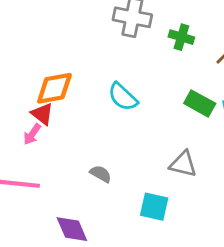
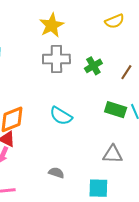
green cross: (181, 37) -> (93, 66), turned -36

